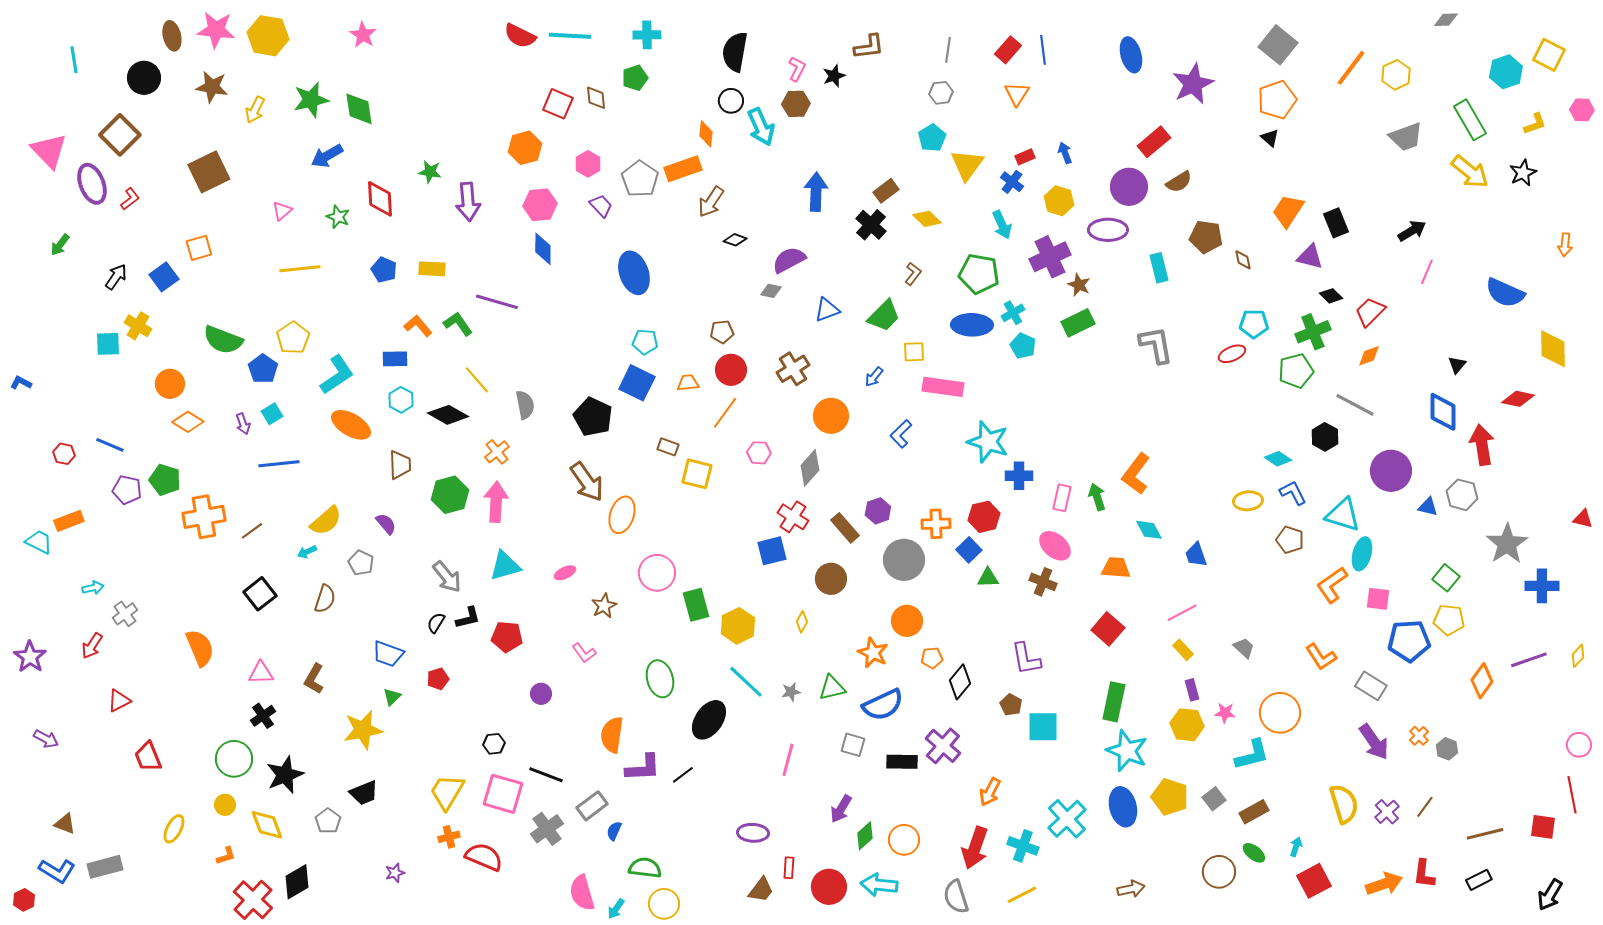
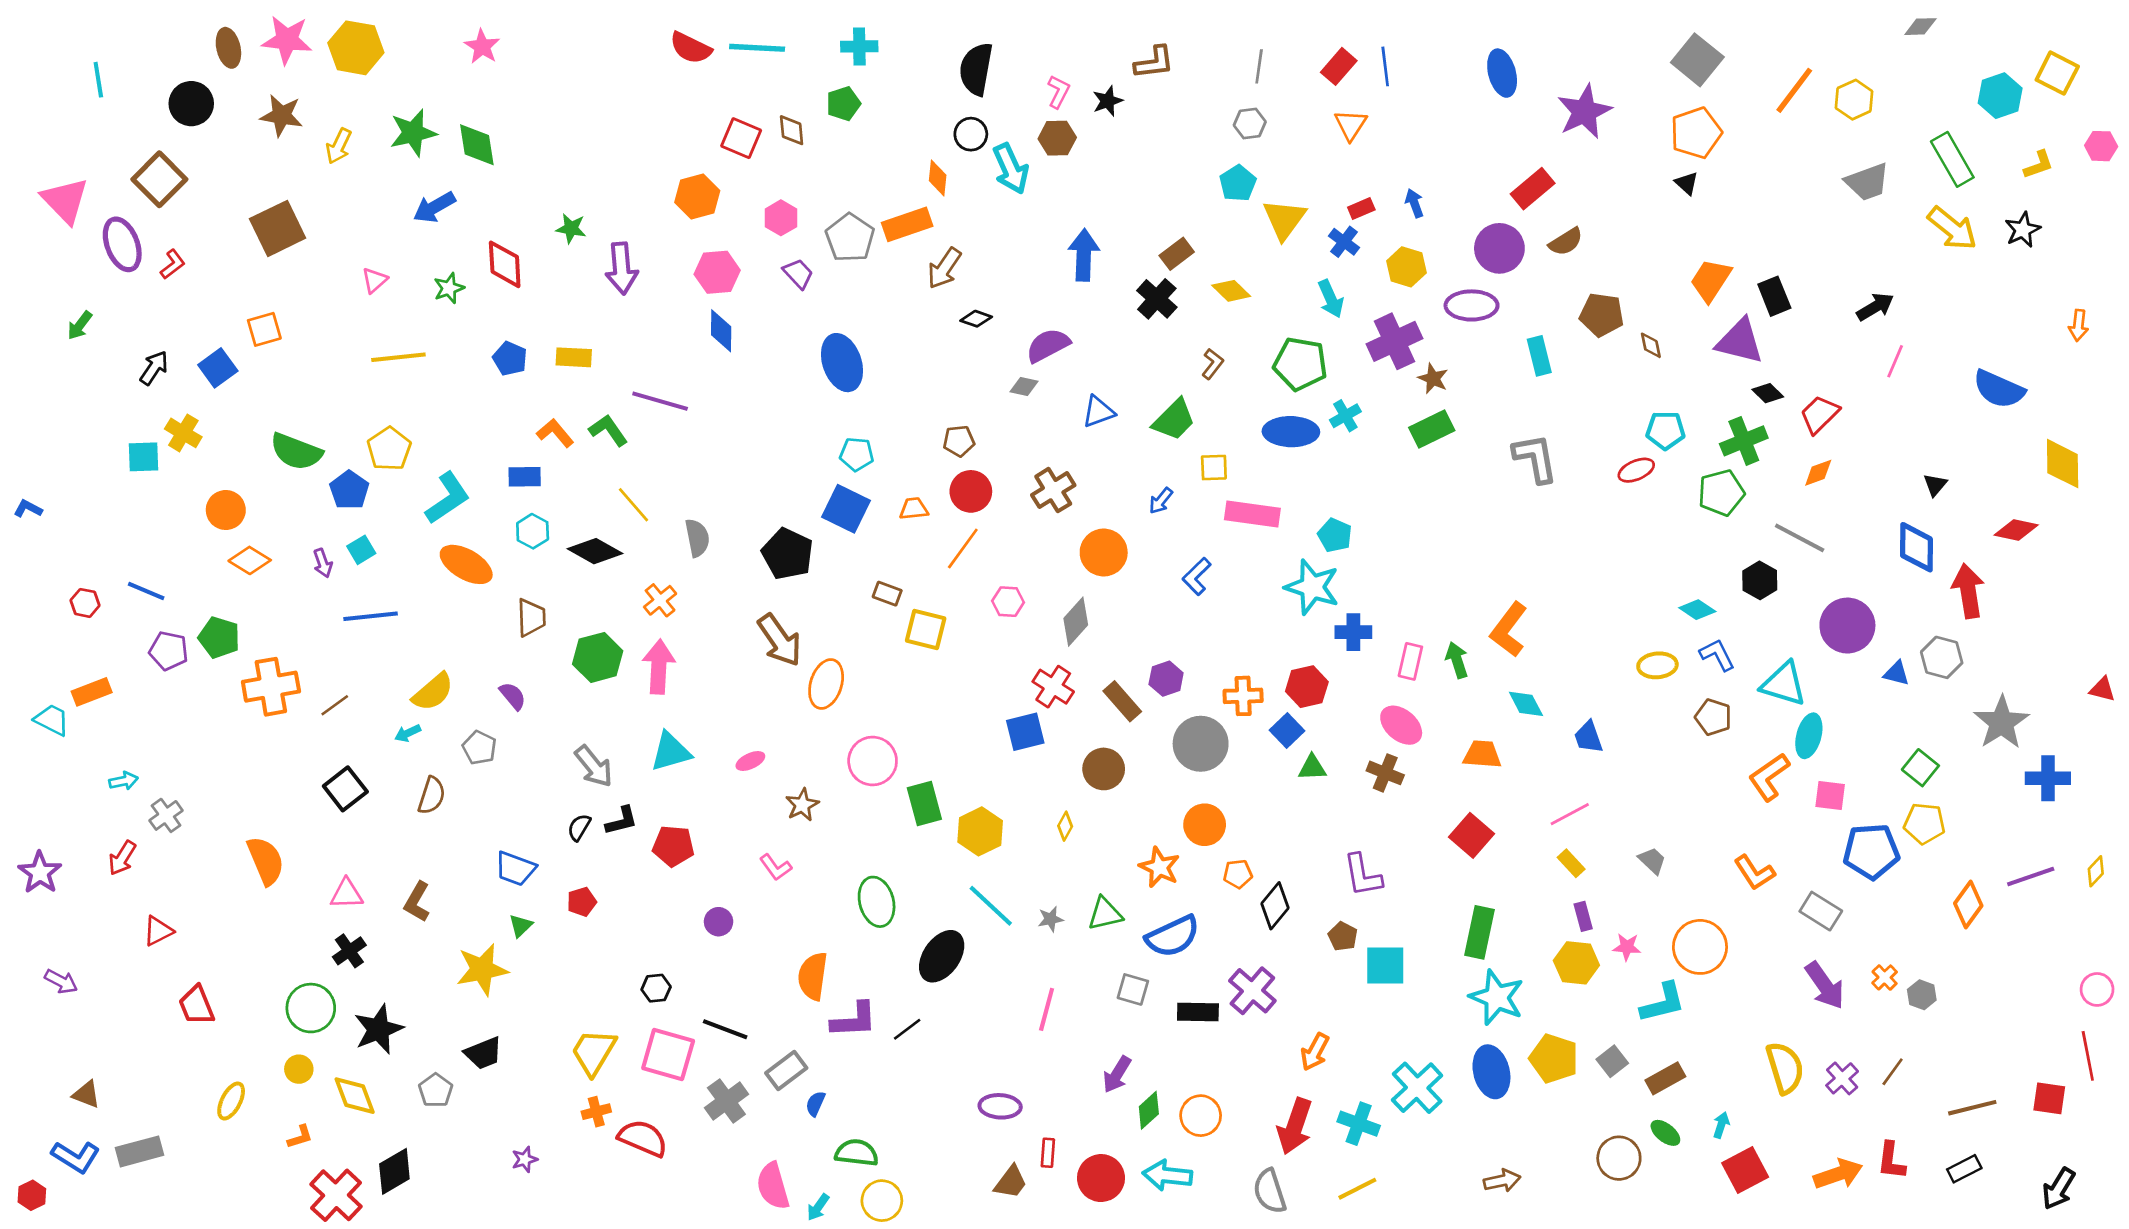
green star: (338, 217) -> (449, 288), turned 30
purple triangle: (1310, 257) -> (1740, 341), size x1.4
cyan pentagon: (1023, 346) -> (1335, 535), moved

